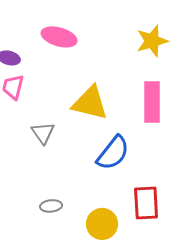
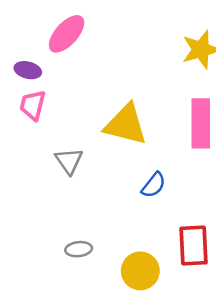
pink ellipse: (59, 37) -> (67, 34), moved, turned -64
blue semicircle: (113, 153) -> (154, 185), size x0.6

